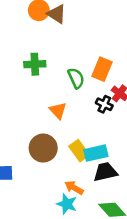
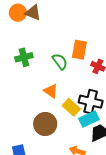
black cross: (104, 104) -> (91, 102), moved, size x1.6
yellow rectangle: (79, 151) -> (71, 107), moved

